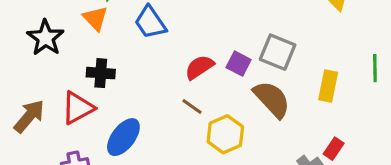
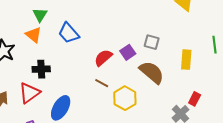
gray square: (278, 52) -> (152, 42), size x0.7
purple square: (239, 64) -> (128, 52), turned 35

